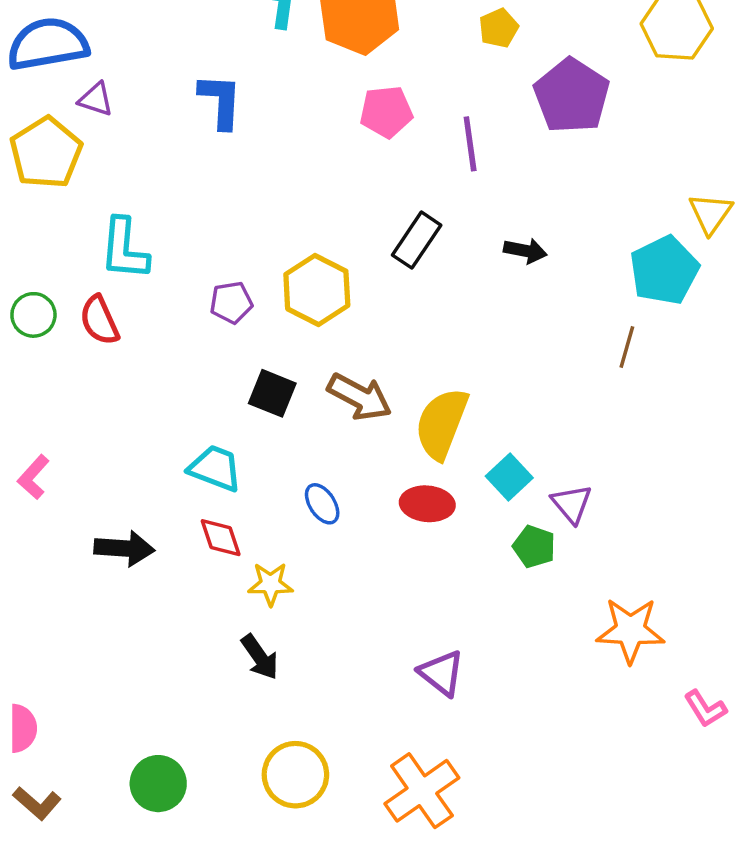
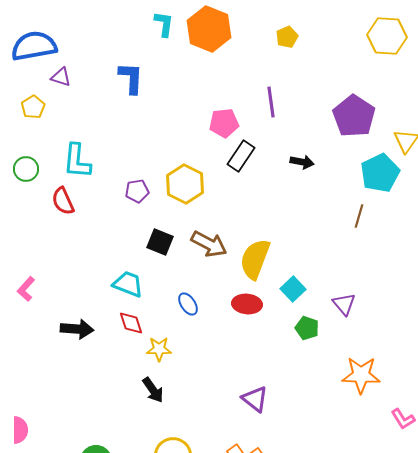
purple pentagon: (572, 96) -> (354, 116), moved
pink pentagon: (386, 112) -> (224, 123), moved
yellow pentagon: (46, 153) -> (33, 107), size x0.6
green circle: (33, 315) -> (26, 169), moved
purple triangle: (572, 504) -> (344, 304), moved

